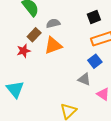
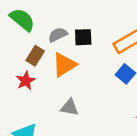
black square: (94, 17) -> (83, 37), moved, turned 32
gray triangle: (84, 79) -> (70, 107), moved

